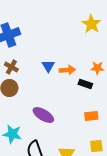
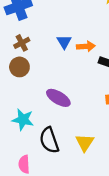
brown cross: (11, 67) -> (22, 43), turned 32

